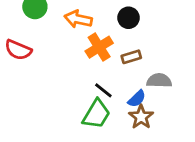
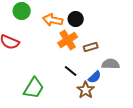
black circle: (128, 18) -> (76, 19), moved
green trapezoid: (96, 114) -> (34, 88), moved
brown star: (141, 117) -> (86, 90), moved

